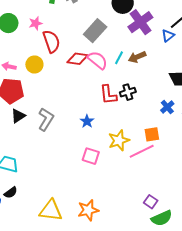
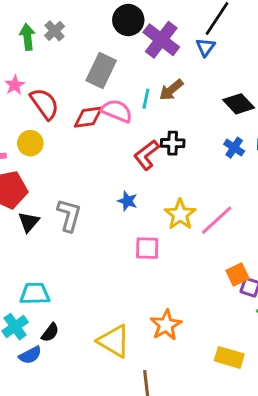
black cross: (128, 92) -> (173, 143), turned 35
red L-shape: (108, 95) -> (146, 155), turned 75
orange square: (152, 134) -> (238, 274), moved
yellow triangle: (51, 211) -> (114, 341), turned 40

